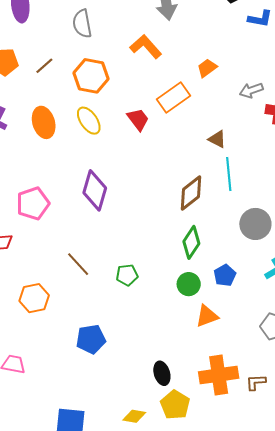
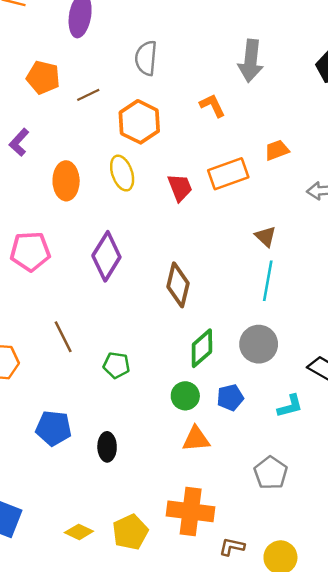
orange L-shape: (146, 47) -> (212, 105), size x0.7
orange ellipse: (44, 122) -> (66, 181), moved
brown diamond: (191, 193) -> (178, 285), moved, turned -54
gray circle: (255, 224) -> (259, 344), moved
black ellipse: (162, 373) -> (107, 447), moved
brown L-shape: (256, 382) -> (232, 547), moved

